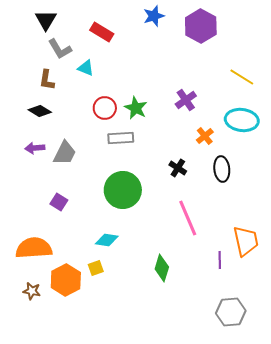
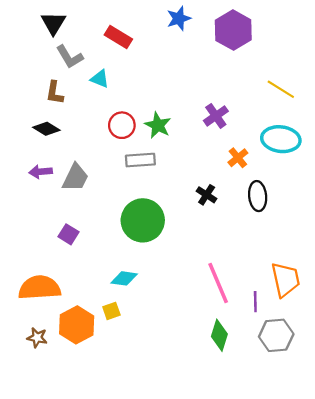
pink line: (188, 218) -> (218, 283), moved
green diamond: (162, 268) -> (219, 335), moved
gray hexagon: (231, 312) -> (276, 335), moved

